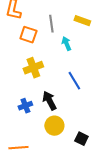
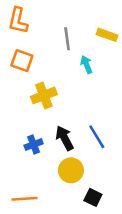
orange square: (28, 35) -> (22, 61), moved
blue line: (74, 81) -> (97, 137), moved
black square: (81, 139) -> (93, 197), moved

